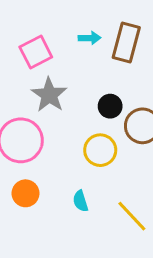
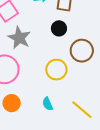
black circle: (110, 106) -> (59, 28), moved

